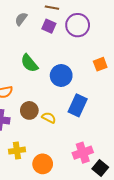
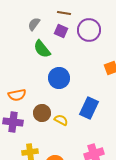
green semicircle: (29, 63) -> (42, 49), moved
blue circle: (61, 75) -> (59, 78), moved

